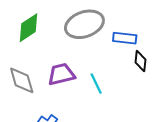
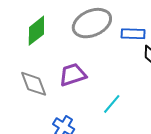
cyan line: (96, 84) -> (112, 104), moved, turned 70

